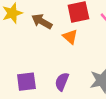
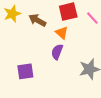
purple semicircle: (62, 82) -> (57, 52), moved

